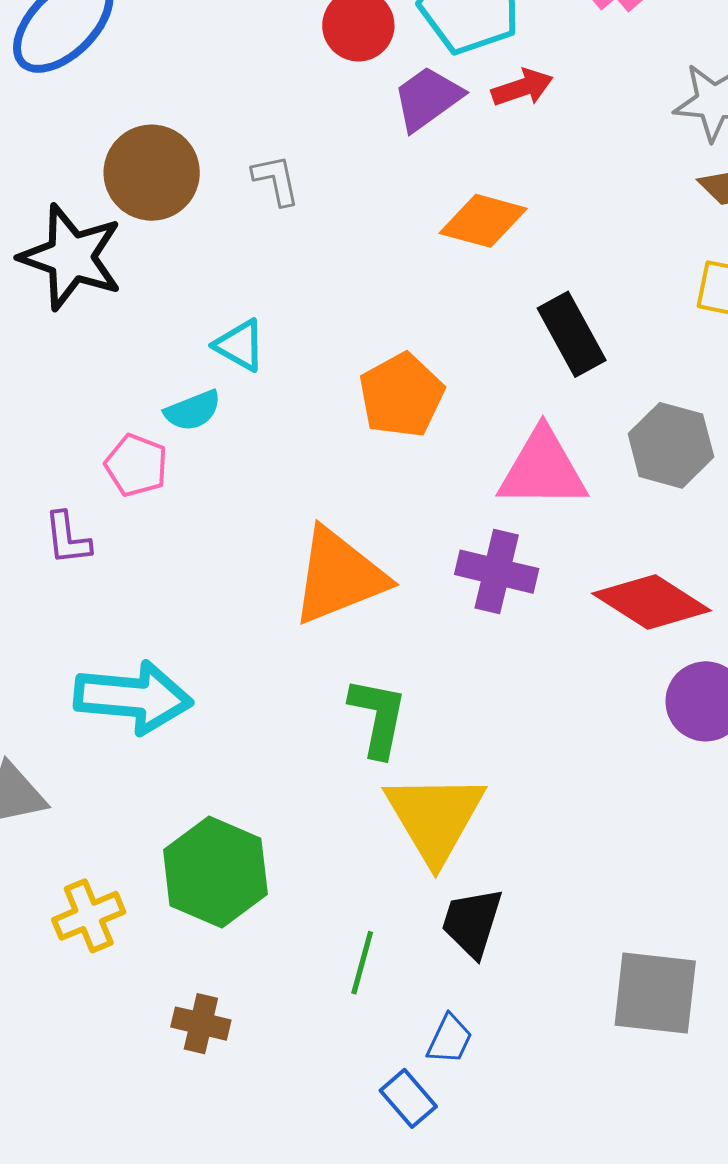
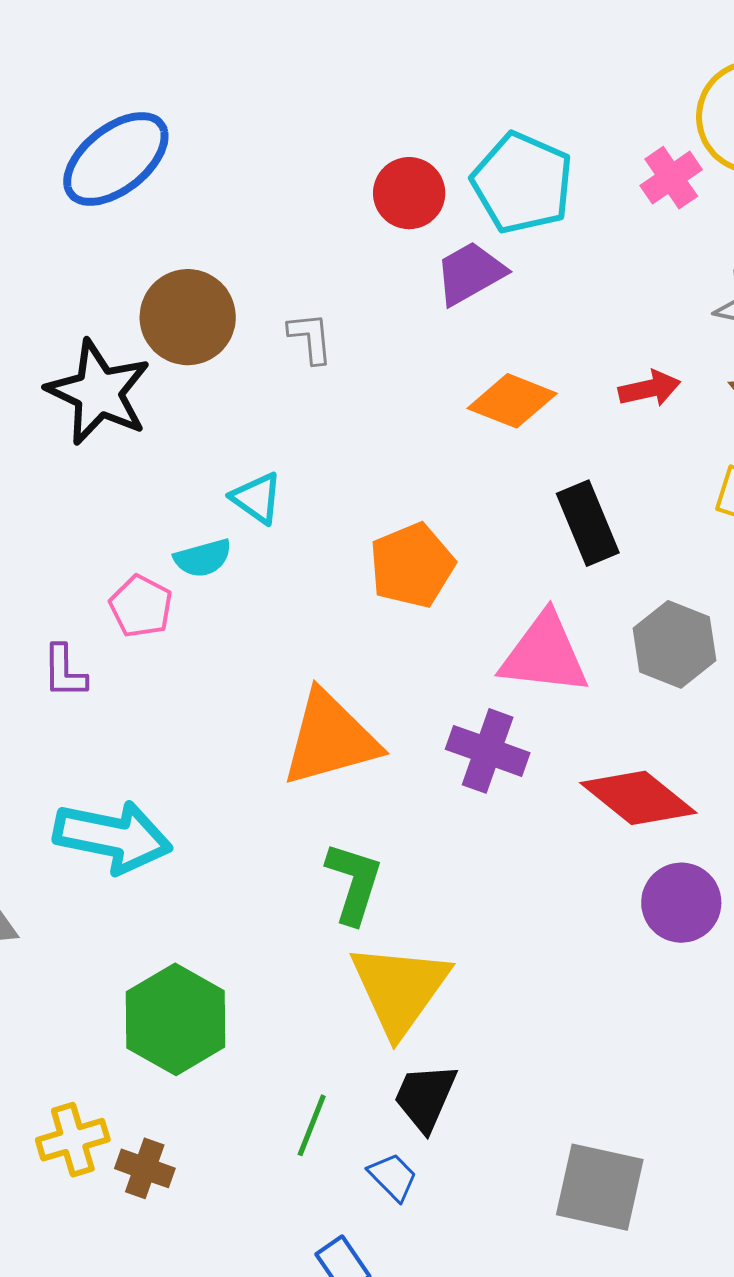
red arrow: (522, 88) -> (650, 389), moved
yellow cross: (89, 916) -> (73, 1140), moved
blue trapezoid: (449, 1039) -> (393, 1177), moved, turned -76

